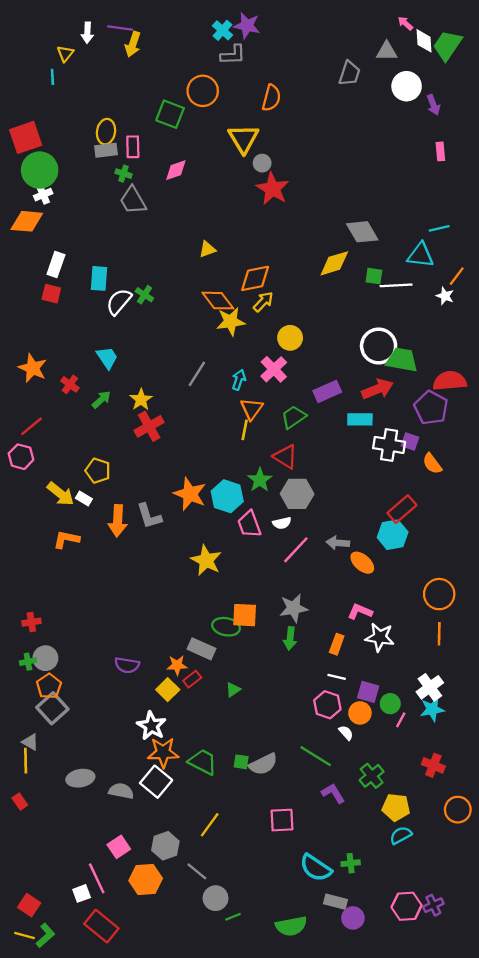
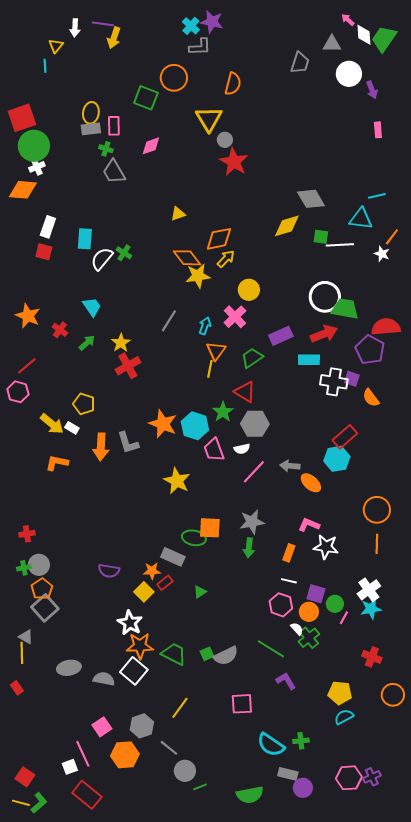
green square: (241, 762) -> (207, 654), turned -32
green cross: (372, 776) -> (309, 638), moved

